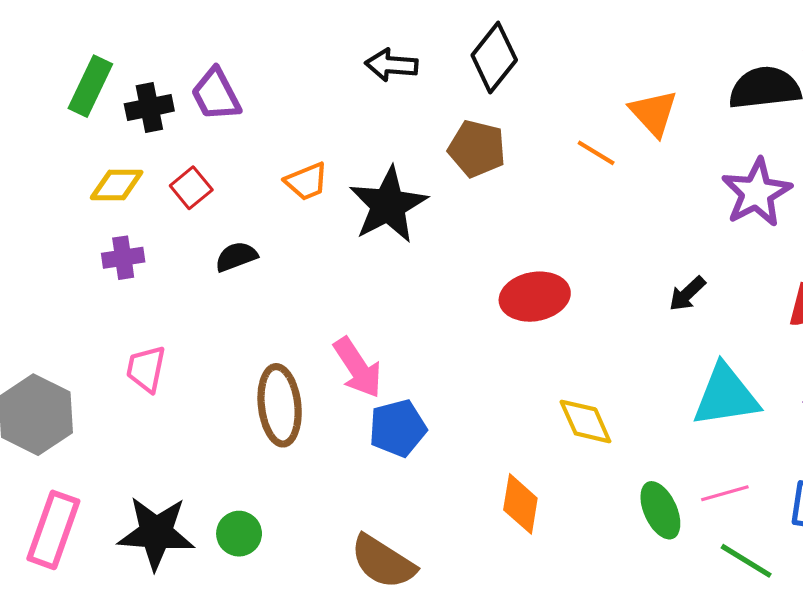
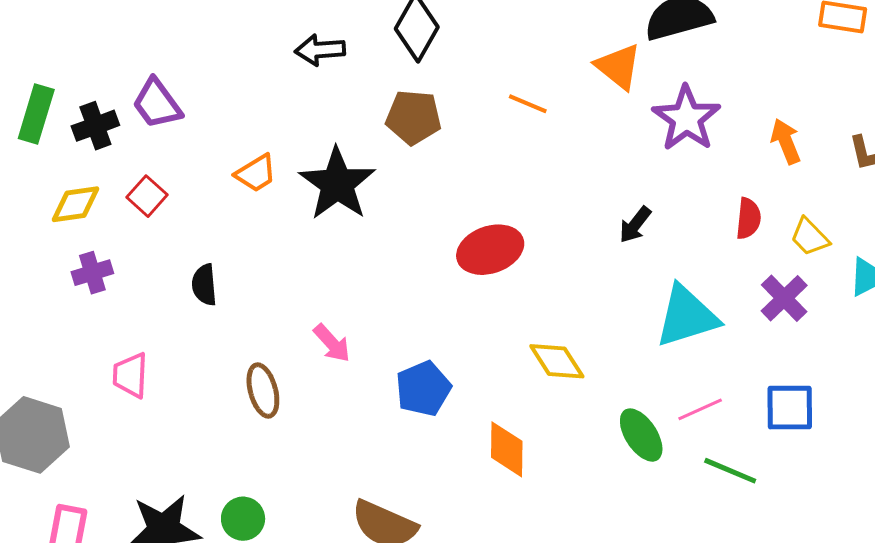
orange triangle: (654, 113) -> (618, 66), moved
black semicircle: (236, 257) -> (204, 285), moved, turned -66
pink arrow: (358, 368) -> (332, 343), size x0.7
brown ellipse: (280, 405) -> (263, 390), size x0.7
blue pentagon: (398, 428) -> (423, 389), moved

